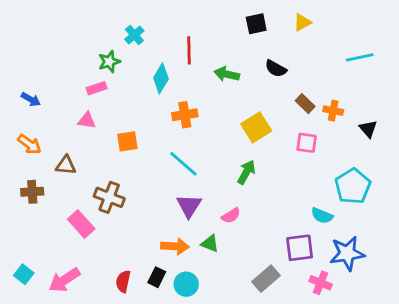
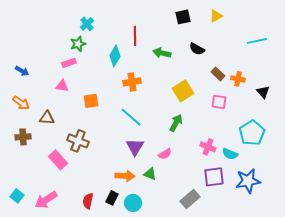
cyan cross: (134, 35) -> (87, 24), moved
pink cross: (321, 283) -> (208, 147), moved

